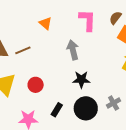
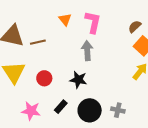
pink L-shape: (87, 20) -> (93, 22), moved
black star: (81, 80) -> (78, 80), moved
gray cross: (114, 103) -> (118, 110), turned 32

